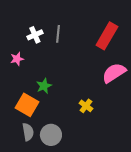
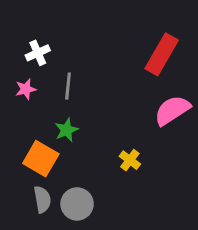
gray line: (58, 34) -> (68, 86), moved
white cross: (35, 35) -> (38, 53), moved

